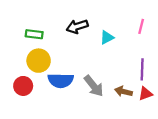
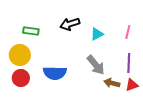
pink line: (141, 26) -> (128, 32), moved
yellow circle: (39, 61) -> (20, 55), moved
gray arrow: (94, 86) -> (96, 65), moved

